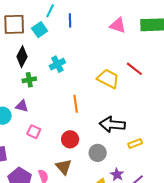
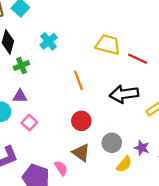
red line: (134, 69) -> (138, 59), moved
pink square: (34, 132) -> (29, 123), moved, turned 32
gray circle: (98, 153) -> (112, 143), moved

